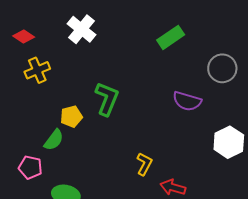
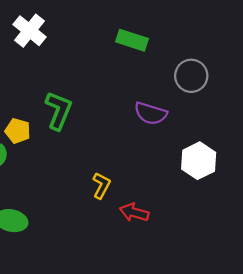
green rectangle: (171, 37) -> (132, 40), turned 52
yellow pentagon: (71, 117) -> (18, 131), turned 30

